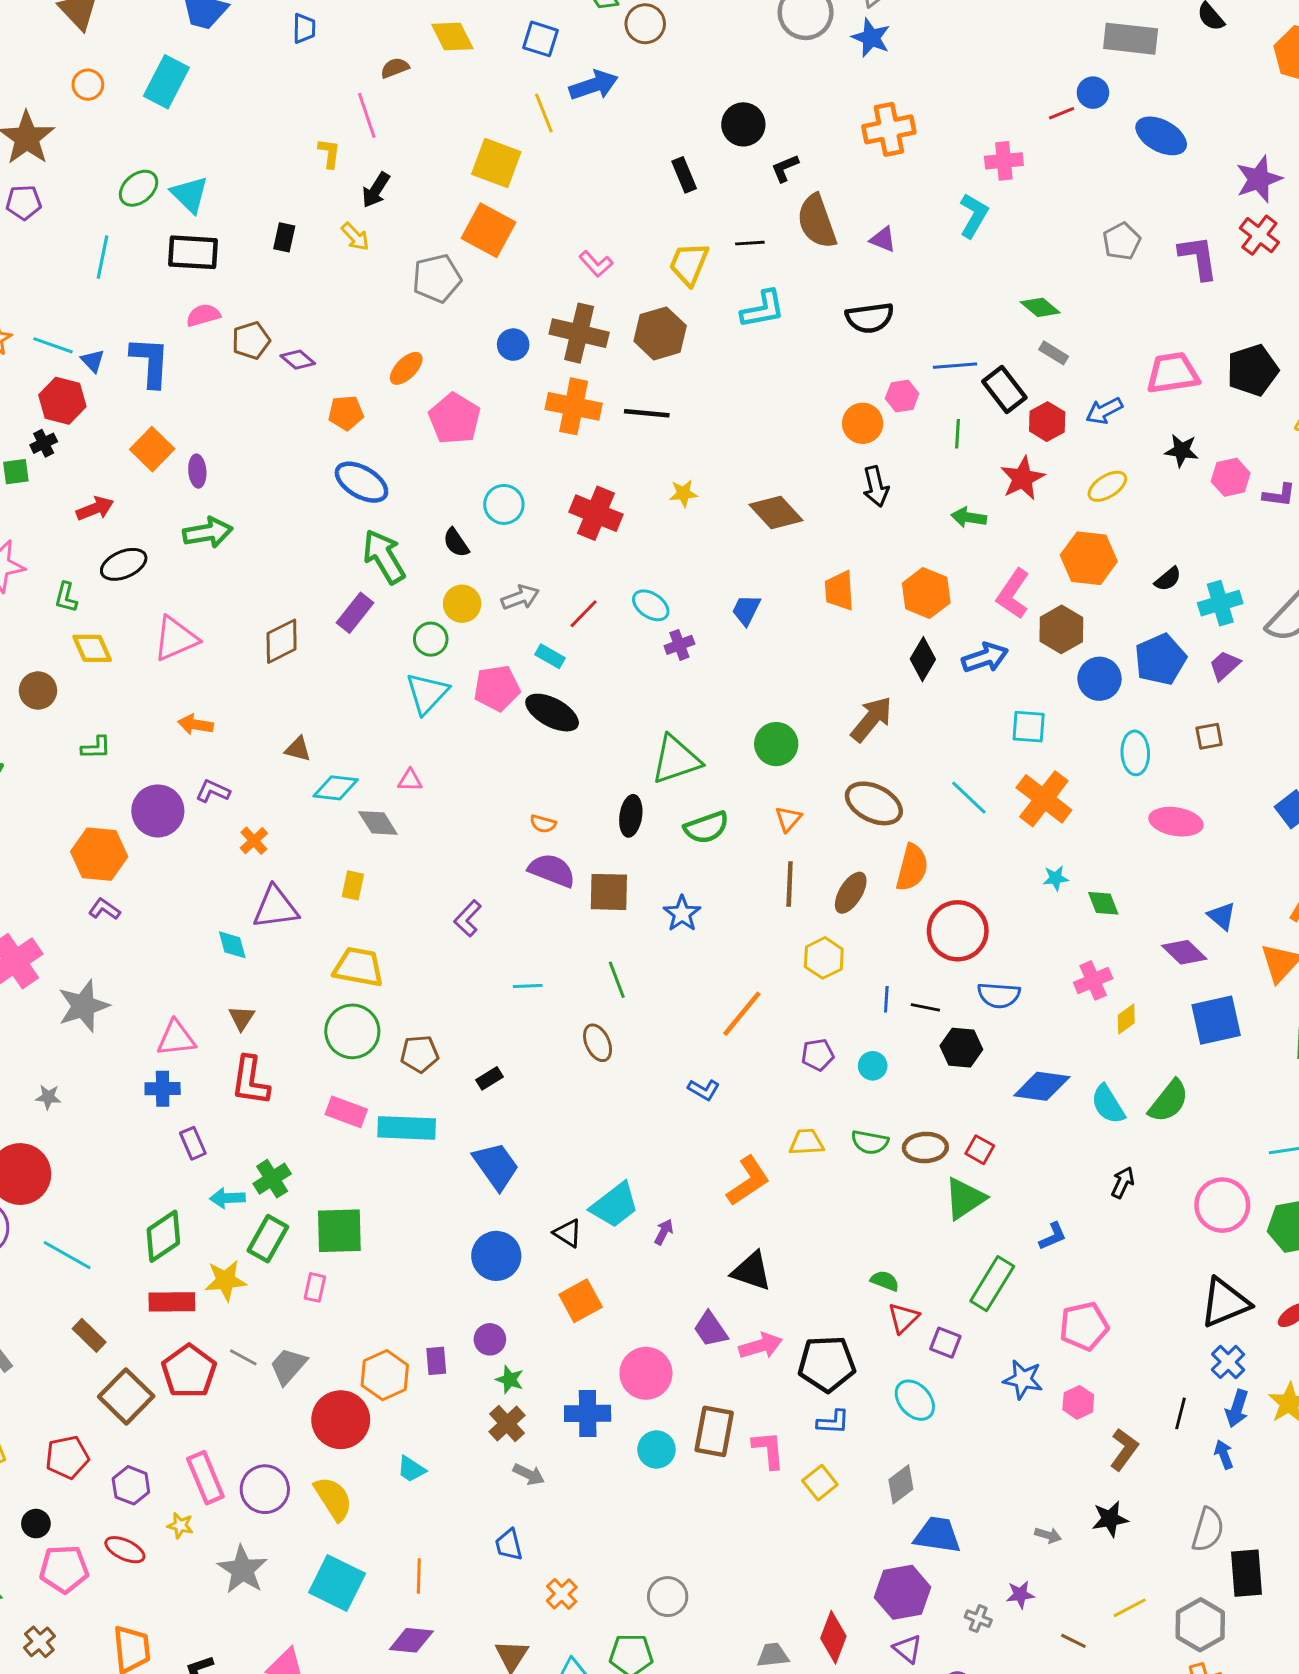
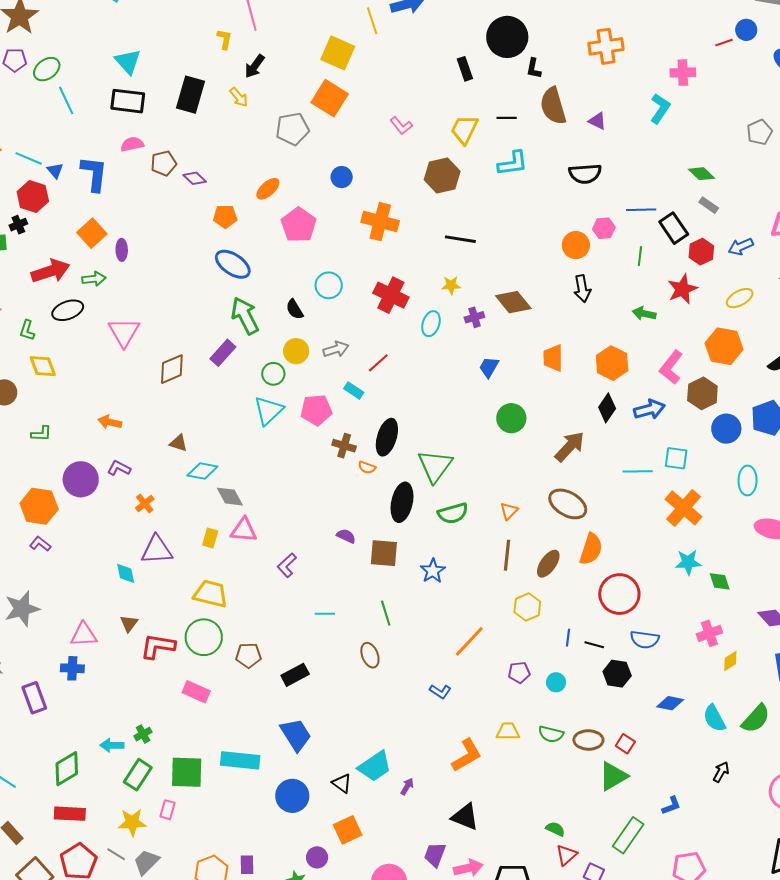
black circle: (743, 124) -> (507, 37), size x1.4
black L-shape: (785, 168) -> (534, 68), turned -60
green ellipse: (139, 188) -> (47, 69), moved
black rectangle: (284, 237) -> (191, 95), size x1.8
cyan line: (103, 257) -> (66, 100), turned -40
brown cross: (579, 333) -> (344, 446), moved, size x0.6
black line: (647, 413) -> (460, 239), moved
red arrow: (95, 509) -> (51, 271), size x1.5
green arrow: (208, 532) -> (94, 279), moved, size x0.7
cyan ellipse: (651, 605) -> (431, 324), moved, turned 70
pink triangle: (176, 639) -> (124, 332), moved, turned -40
purple cross: (679, 645) -> (474, 317), moved
black ellipse: (552, 713) -> (387, 437), moved, turned 75
green circle: (776, 744) -> (511, 418), moved
green triangle: (676, 760) -> (435, 466), turned -39
pink triangle: (410, 780) -> (244, 530), moved, size x1.6
cyan line: (969, 798) -> (638, 471), moved, turned -48
black ellipse: (631, 816) -> (402, 502), size x1.4
orange semicircle: (543, 824) -> (367, 467), moved
purple semicircle: (552, 870) -> (346, 536), size x0.6
cyan star: (1056, 878) -> (688, 562), size x1.5
black rectangle: (489, 1078) -> (295, 675), size x1.5
red L-shape: (250, 1081) -> (158, 646), moved, turned 87
blue diamond: (1042, 1086) -> (670, 703), size x0.7
cyan rectangle: (407, 1128) -> (240, 760), moved
purple rectangle: (193, 1143) -> (34, 698), moved, size x1.4
green cross: (272, 1179) -> (143, 734), size x0.7
yellow star: (226, 1280) -> (132, 822), moved
purple trapezoid: (711, 1329) -> (435, 855), turned 52
purple circle: (490, 1339) -> (317, 857), moved

